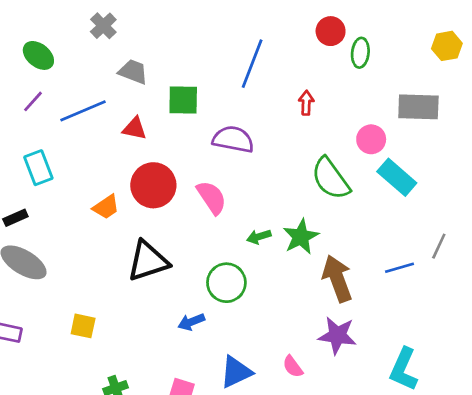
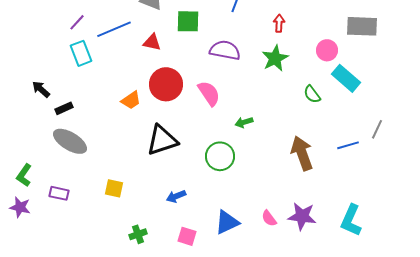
cyan rectangle: (38, 168) -> (81, 53), moved
green semicircle: (331, 179) -> (312, 94), moved, size x0.6
green star: (301, 237) -> (275, 58), moved
blue arrow: (191, 322) -> (176, 196), moved
purple star: (337, 335) -> (302, 216), moved

